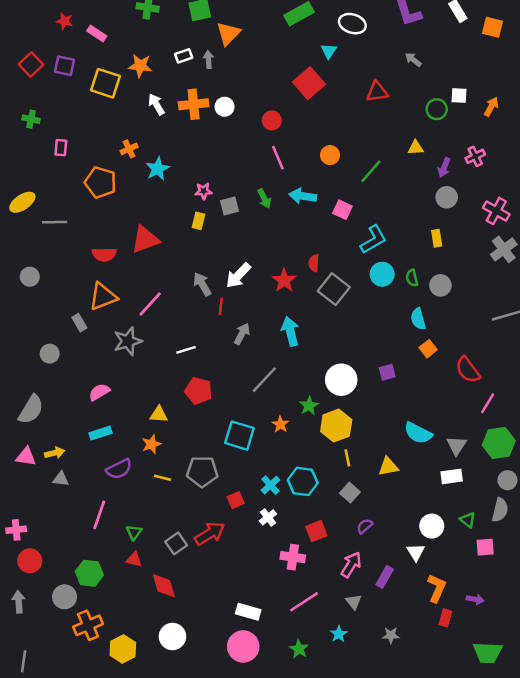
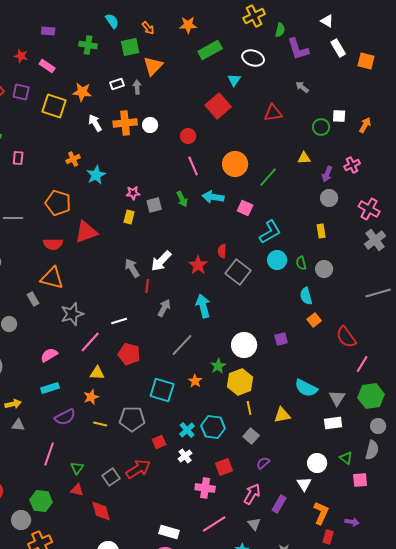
orange circle: (330, 155) -> (235, 164), size x1.6
orange pentagon: (100, 182) -> (58, 203), moved
orange triangle: (103, 297) -> (52, 278), turned 35
pink line: (150, 304) -> (90, 342), moved

